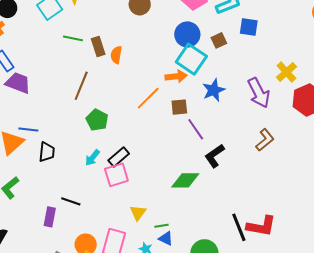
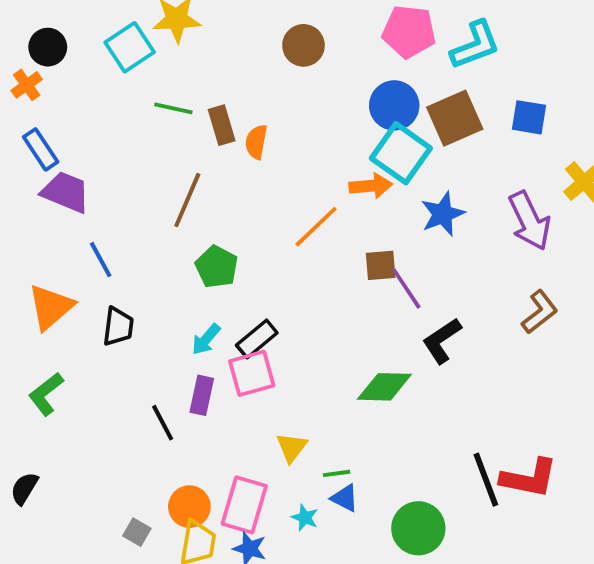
blue square: (249, 27) -> (529, 117), moved
brown square: (219, 40) -> (455, 118), size x1.8
brown square: (179, 107) -> (381, 265), moved
blue line: (28, 130) -> (101, 260), moved, turned 54
black line: (71, 201) -> (163, 423), turned 42
purple rectangle: (50, 217) -> (202, 395), moved

